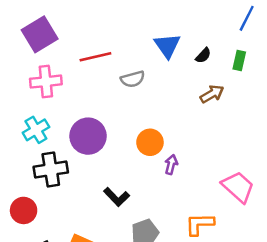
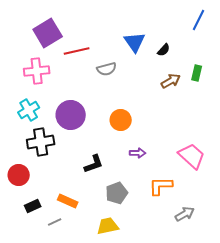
purple square: (40, 34) -> (48, 33), moved
green rectangle: (239, 60) -> (197, 73), moved
purple arrow: (171, 165) -> (138, 153), moved, turned 77
black L-shape: (117, 197) -> (94, 164), turned -65

